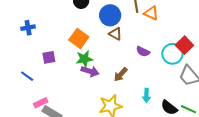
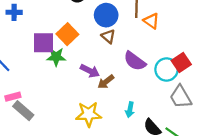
purple semicircle: (143, 51) -> (135, 61), size x1.5
purple square: (49, 57) -> (44, 43), moved, size x1.5
green star: (84, 59) -> (56, 57), moved
purple arrow: (90, 71) -> (90, 71), moved

